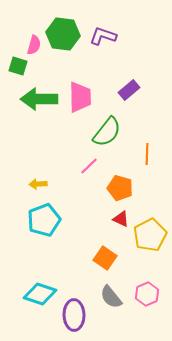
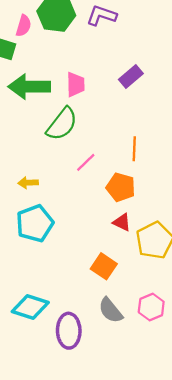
pink trapezoid: (80, 97) -> (76, 84), size x0.7
green semicircle: (107, 132) -> (62, 124), moved
orange line: (147, 154) -> (134, 149), moved

